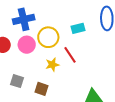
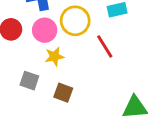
yellow star: (52, 65) -> (54, 57), moved

